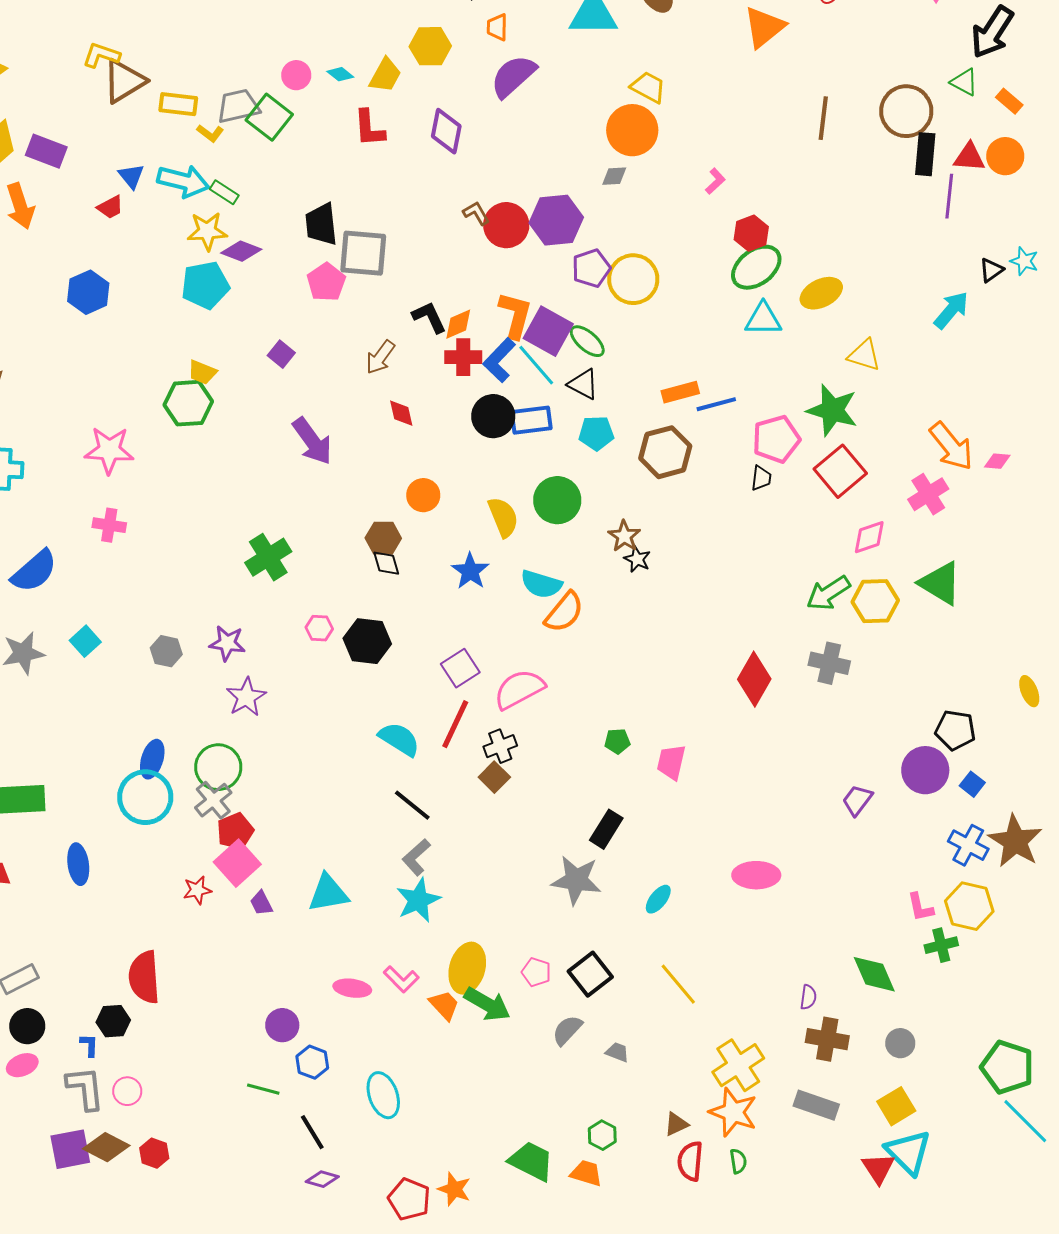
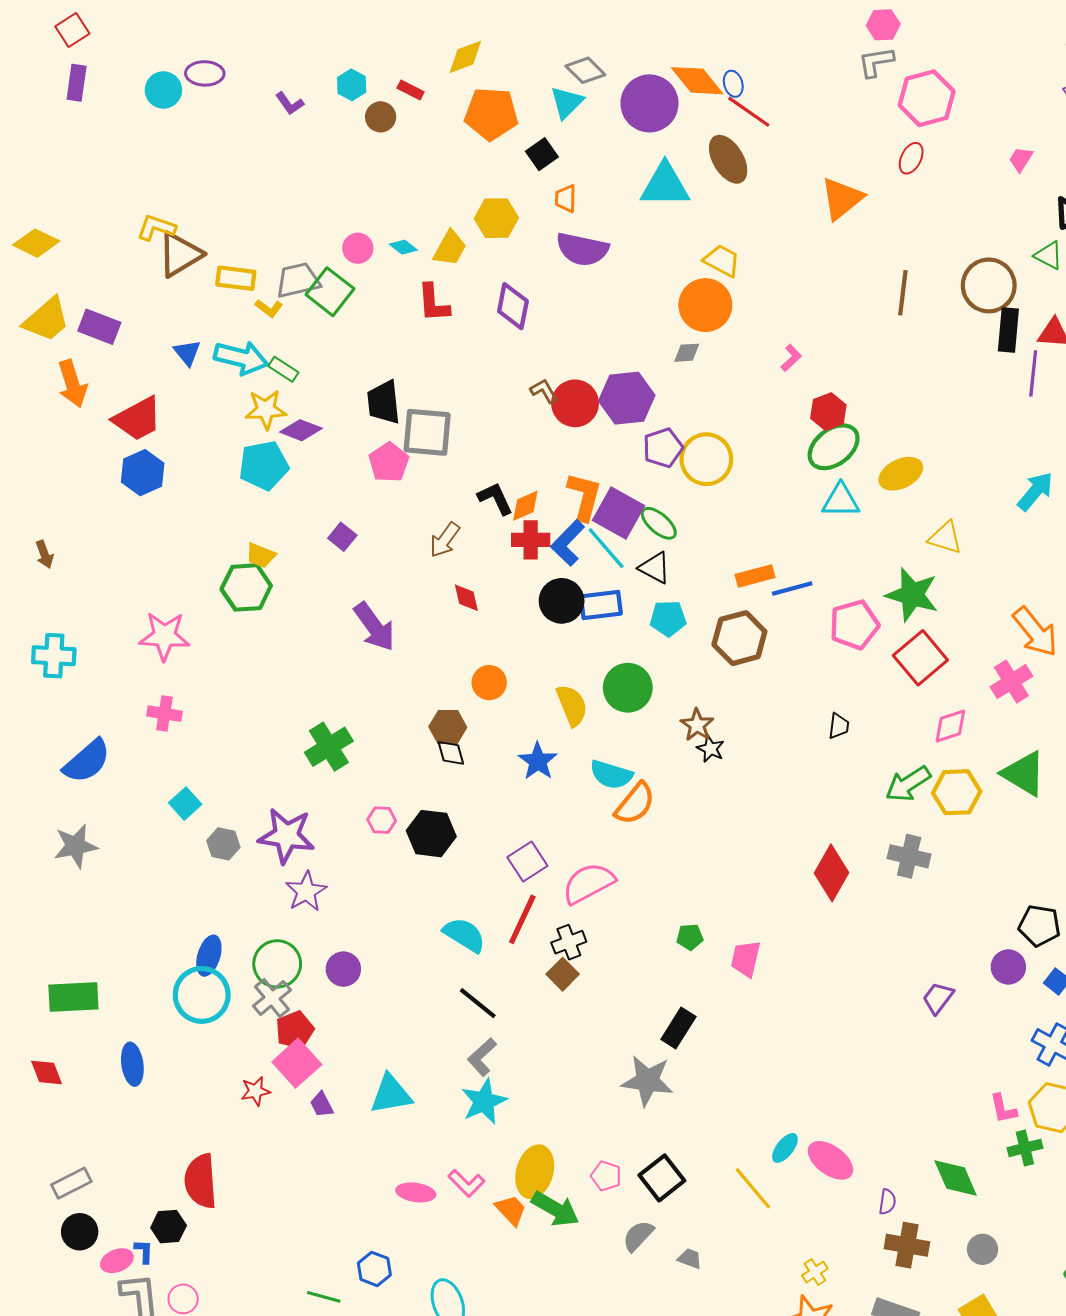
purple semicircle: (513, 76) -> (582, 249), turned -126
red trapezoid: (110, 207) -> (138, 419), moved, size x1.8
black trapezoid: (761, 478) -> (839, 726), moved
cyan square: (85, 641) -> (185, 804), moved
purple star: (227, 643) -> (286, 836), size x1.5
purple circle: (925, 770) -> (1008, 967), size x0.7
pink ellipse: (756, 875) -> (830, 1160), moved, turned 36
cyan ellipse: (658, 899) -> (785, 1148), moved
purple circle: (282, 1025) -> (343, 969), moved
pink ellipse: (22, 1065) -> (117, 1261), moved
yellow cross: (738, 1065) -> (815, 1272), size x0.5

